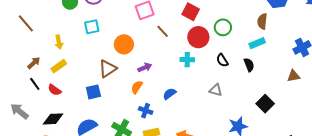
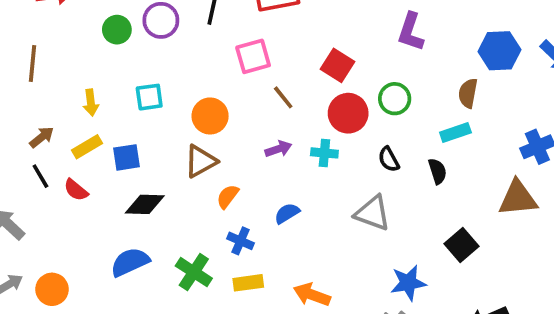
brown line: (26, 23) -> (33, 63), turned 42
cyan square: (92, 27) -> (149, 97), moved
purple arrow: (145, 67) -> (278, 149), moved
brown triangle: (108, 69) -> (201, 161), moved
brown triangle: (294, 76) -> (518, 198), size x1.6
gray triangle: (216, 90) -> (373, 213), size x1.5
blue square: (93, 92) -> (127, 157), moved
black diamond: (53, 119) -> (145, 204), moved

